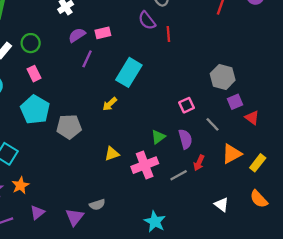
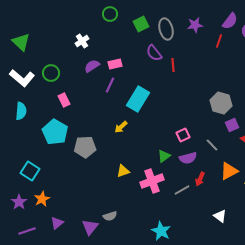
purple line: (87, 59) -> (110, 85), moved
pink rectangle: (34, 74) -> (64, 100), moved
pink square: (186, 105) -> (183, 135), moved
purple semicircle: (185, 139) -> (188, 158), turned 90

